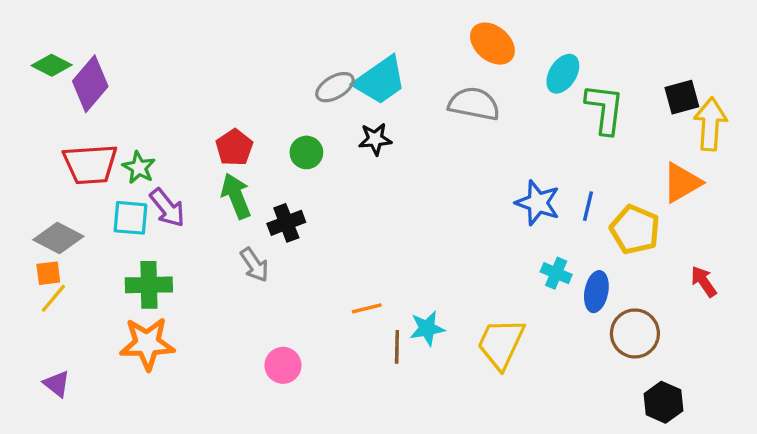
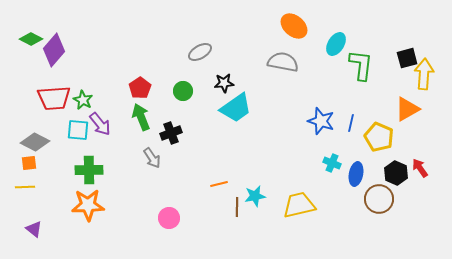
cyan trapezoid: (380, 80) -> (236, 108), moved
yellow line: (53, 298) -> (25, 187), moved, turned 48
yellow trapezoid: (501, 344) -> (299, 205), turned 52
black hexagon: (663, 402) -> (396, 173), moved

